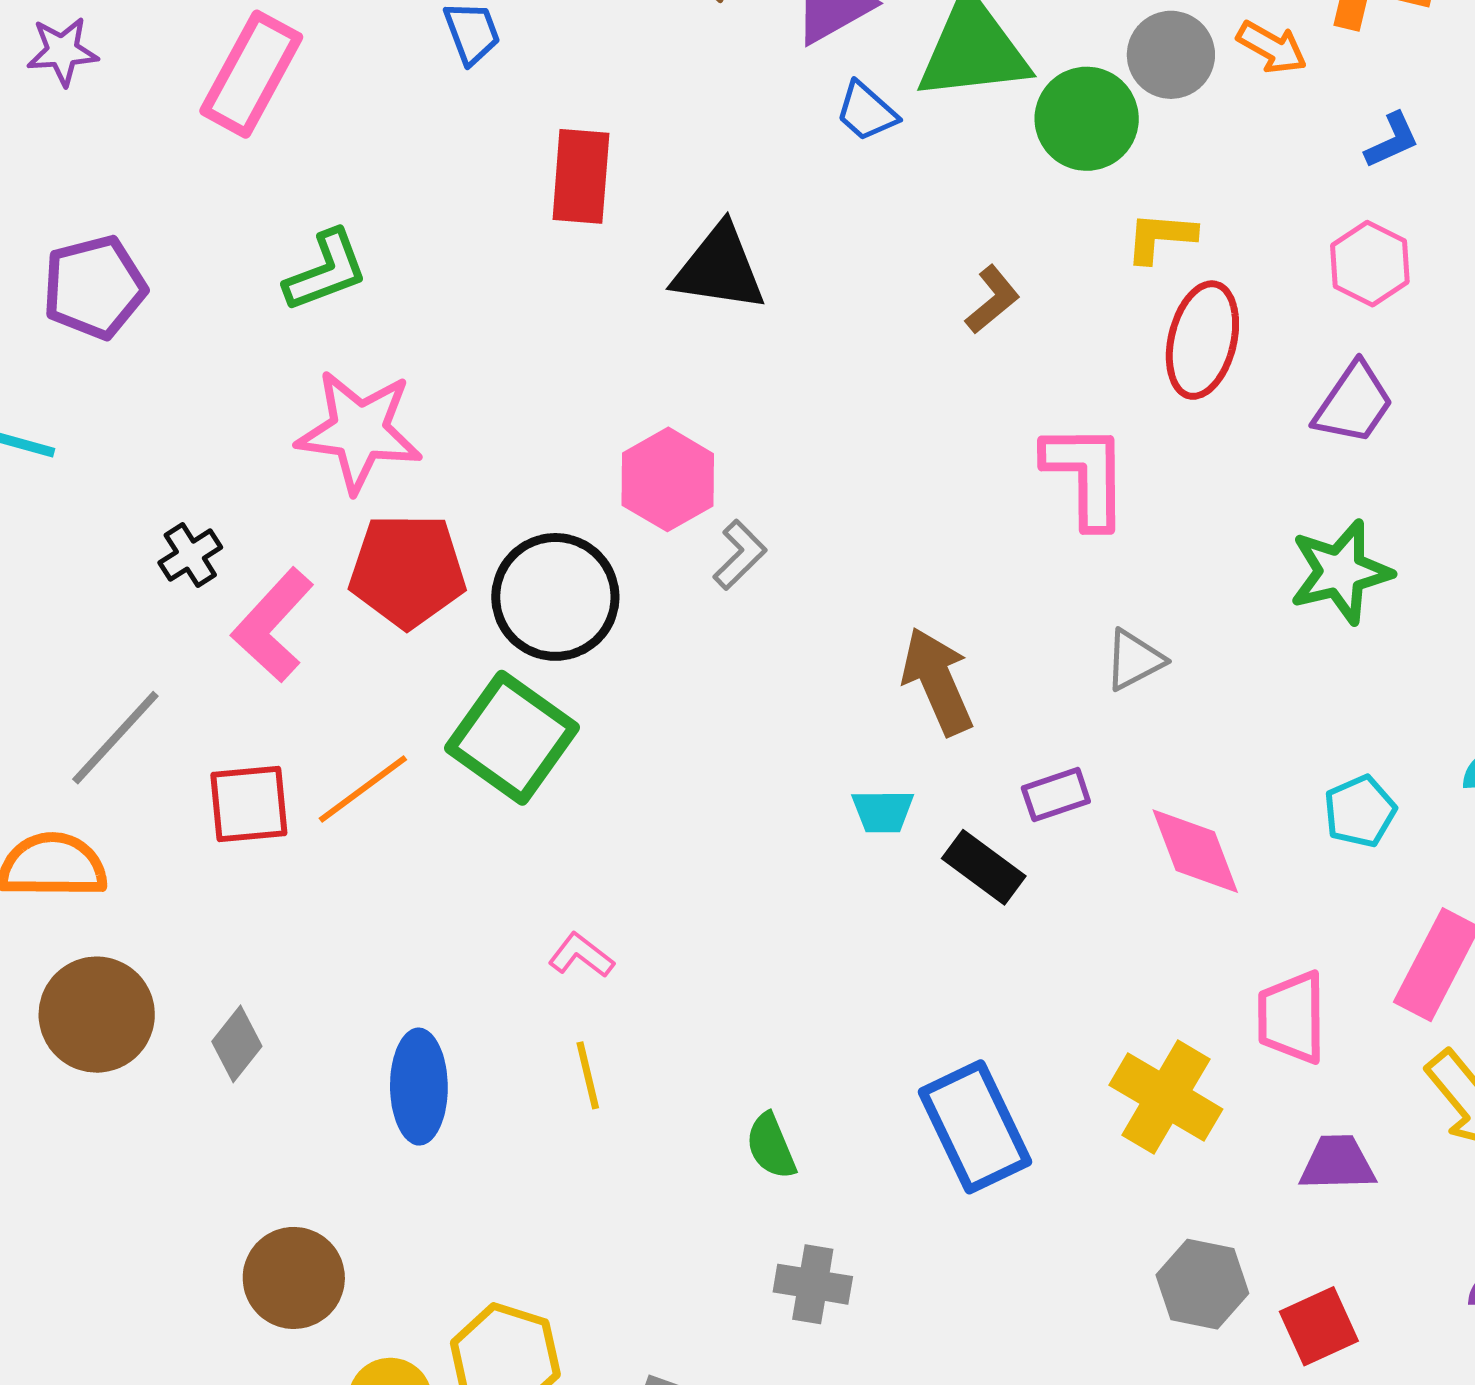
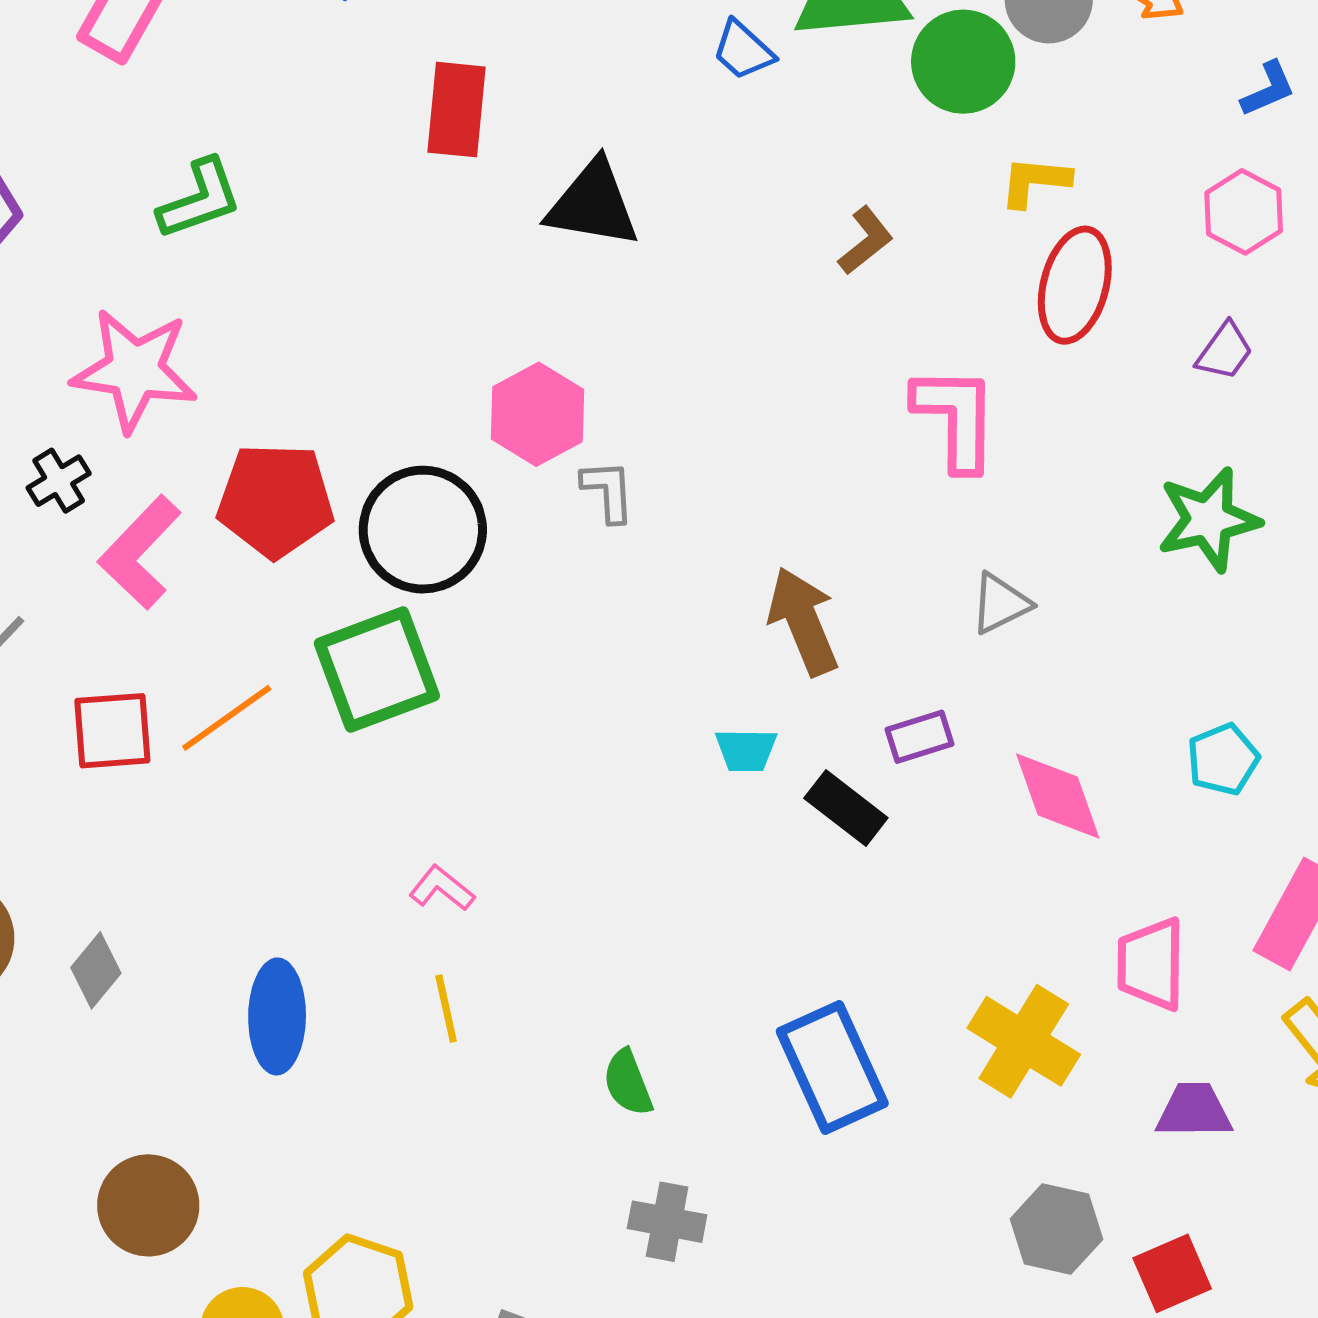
purple trapezoid: (1354, 403) -> (1225, 351), size x0.7
pink star: (359, 431) -> (135, 370), moved
gray L-shape: (740, 555) -> (608, 491), turned -50
green square: (512, 738) -> (377, 670), turned 33

